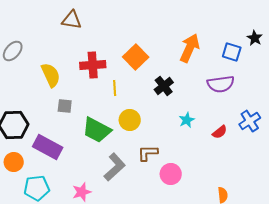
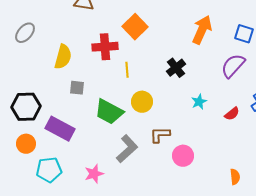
orange square: (136, 57) -> (135, 27), moved
yellow semicircle: (51, 75) -> (63, 57), turned 40
purple semicircle: (221, 84) -> (233, 66), turned 140

